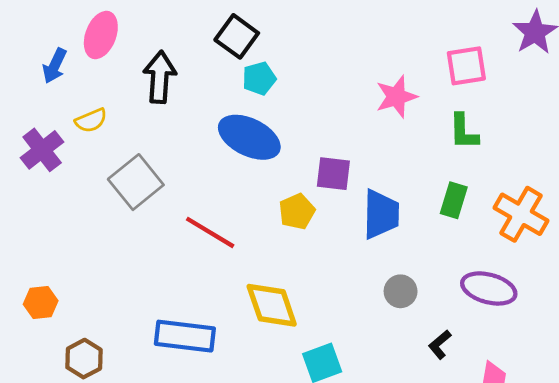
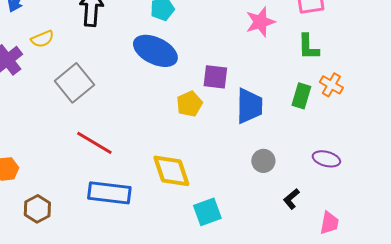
orange cross: (521, 214) -> (331, 85), moved, size x0.6
red line: (210, 232) -> (94, 143), moved
purple ellipse: (489, 288) -> (326, 159), size x0.7

